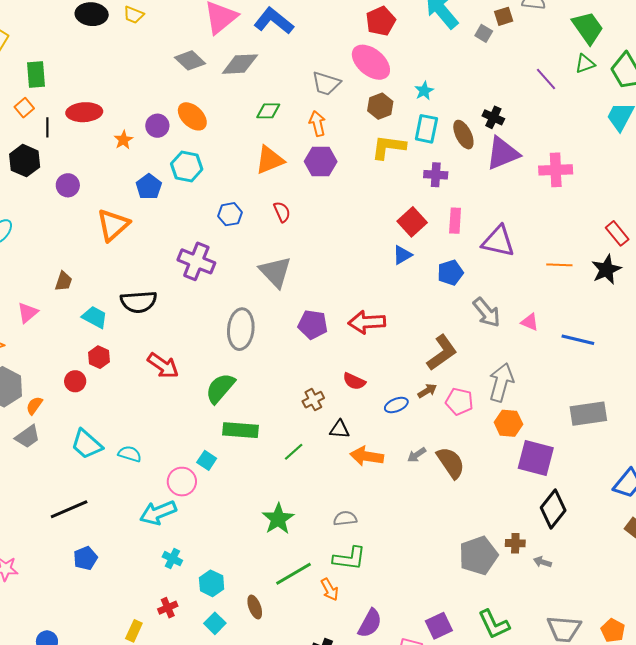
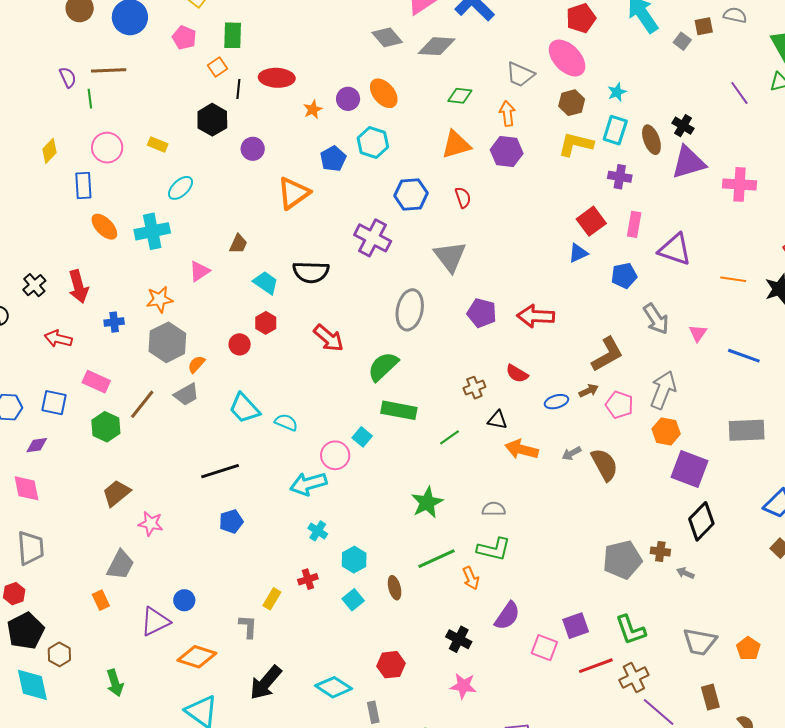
blue hexagon: (230, 214) -> (411, 194), size x1.4
pink triangle: (530, 322) -> (698, 333), turned 36

